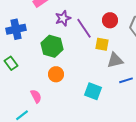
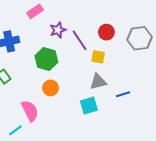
gray triangle: (115, 60) -> (98, 82), moved
cyan square: (93, 91) -> (89, 106), turned -36
pink semicircle: (36, 96) -> (30, 111), size x1.5

